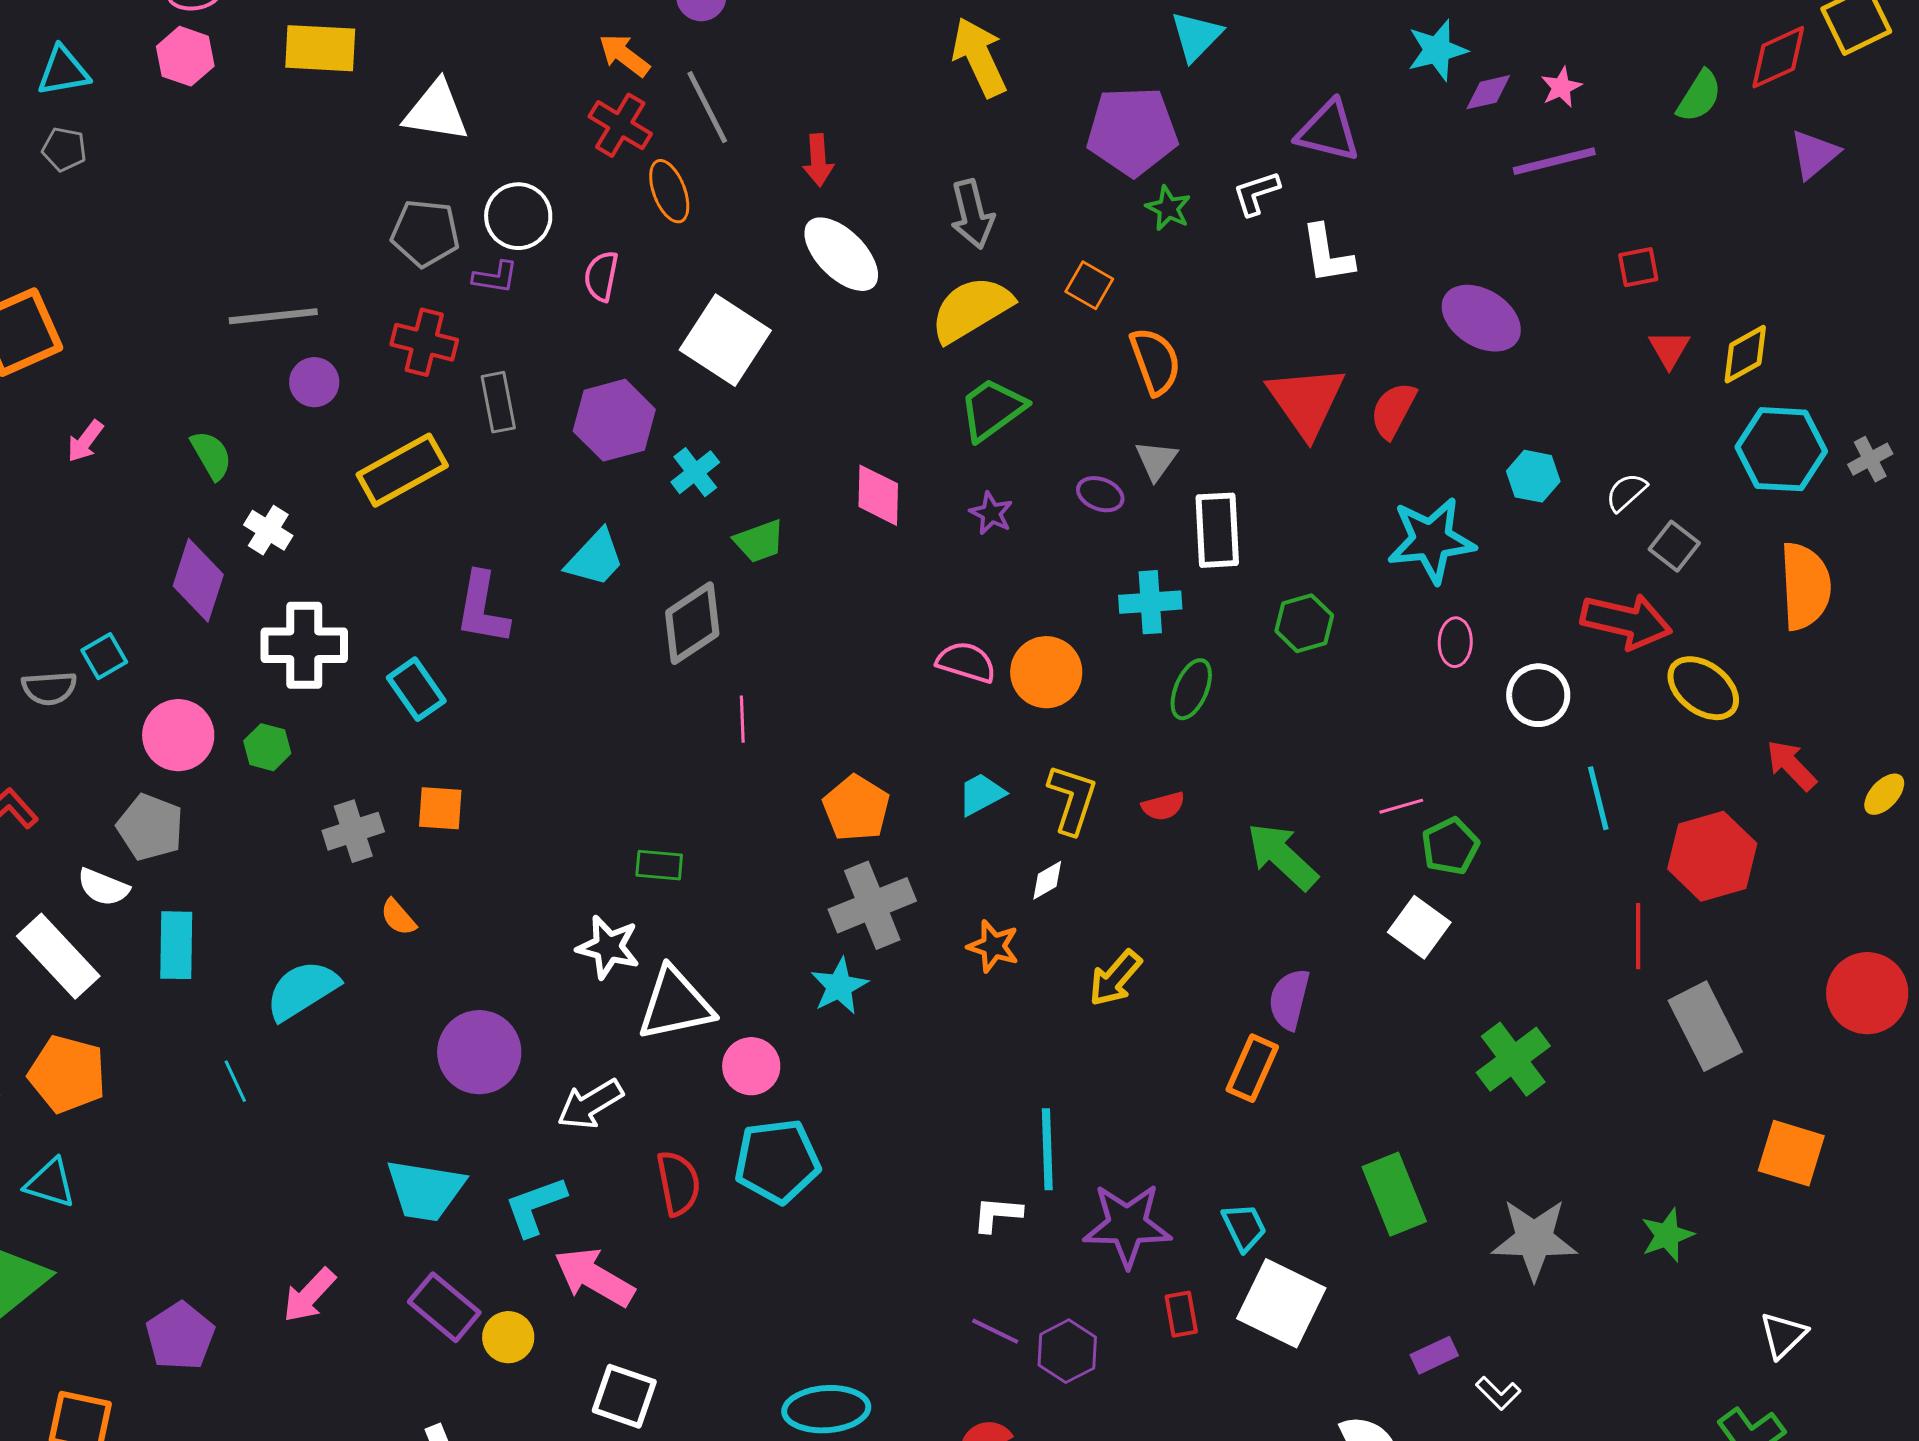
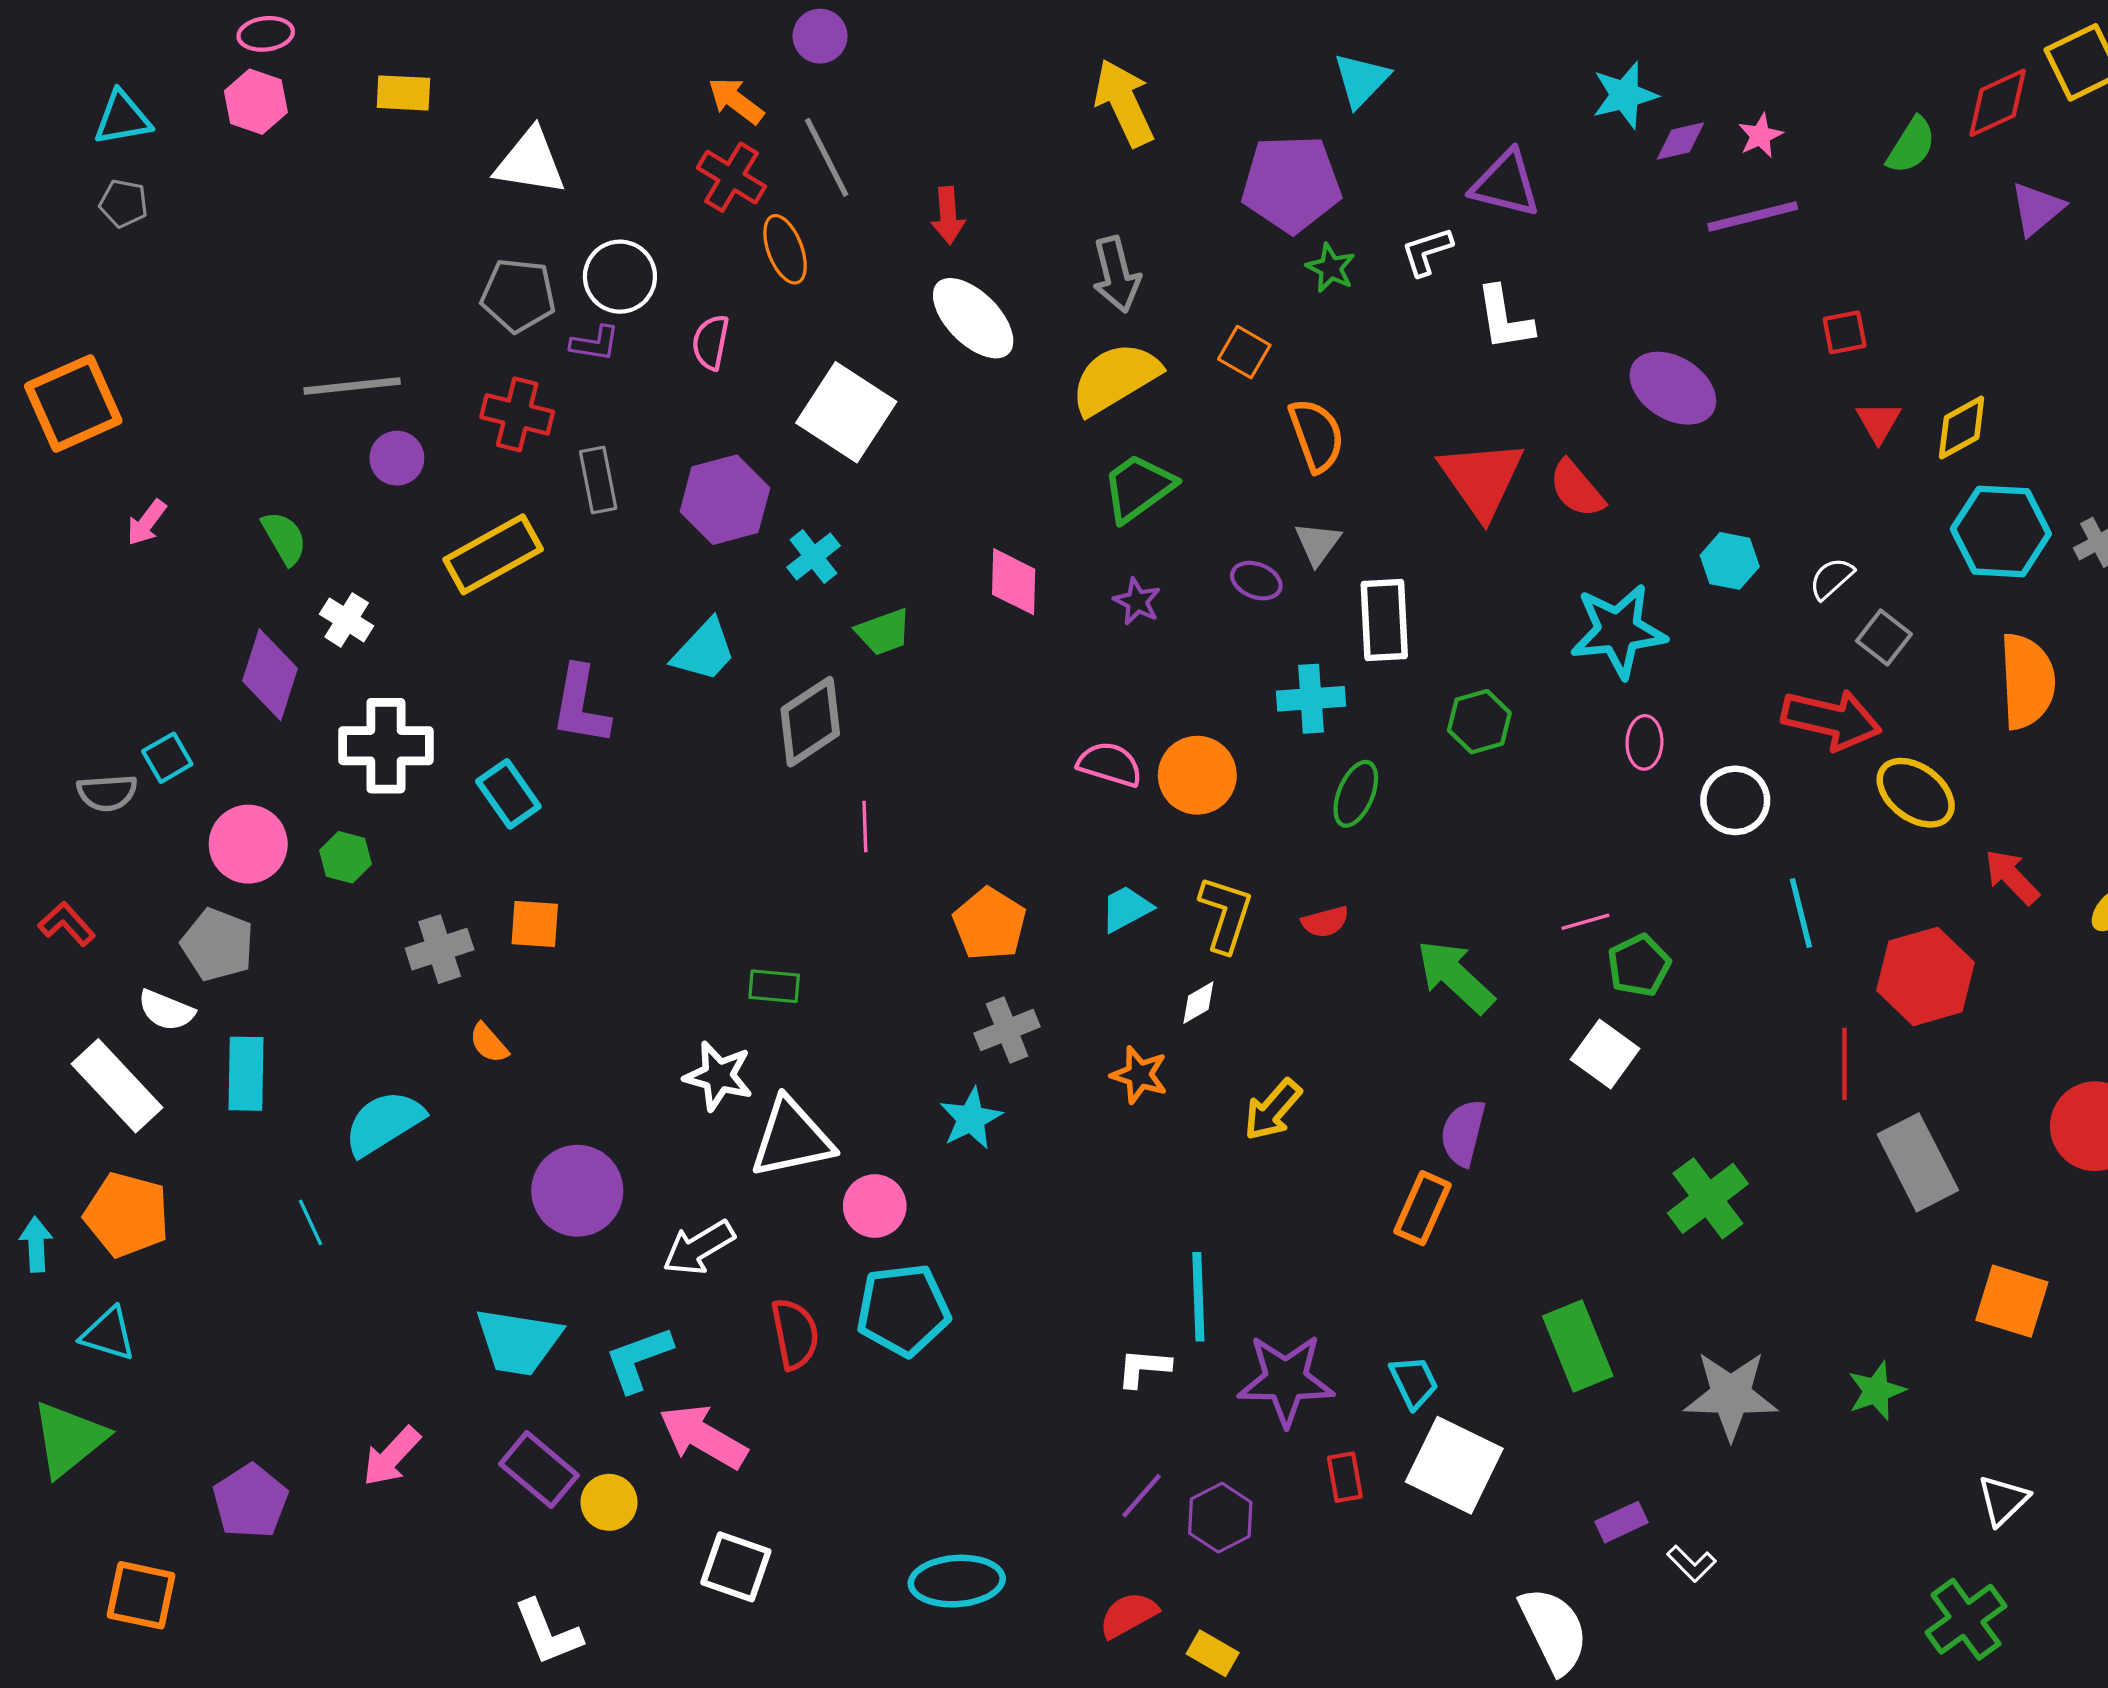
yellow rectangle: (320, 48) -> (403, 93), size x0.7
red semicircle: (1393, 410) -> (1577, 489), turned -68
gray cross: (872, 905) -> (1007, 1030), size x0.7
purple line: (995, 1331) -> (1142, 1496), turned -75

